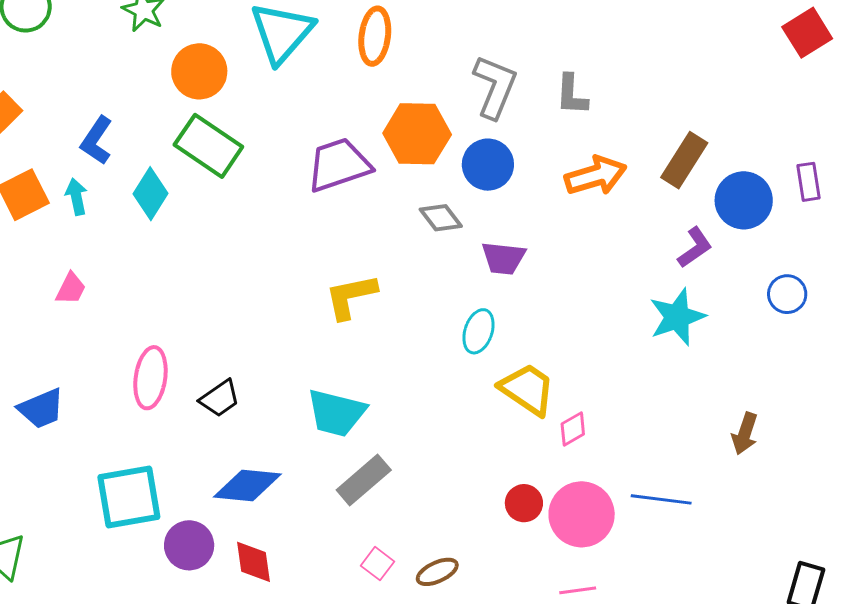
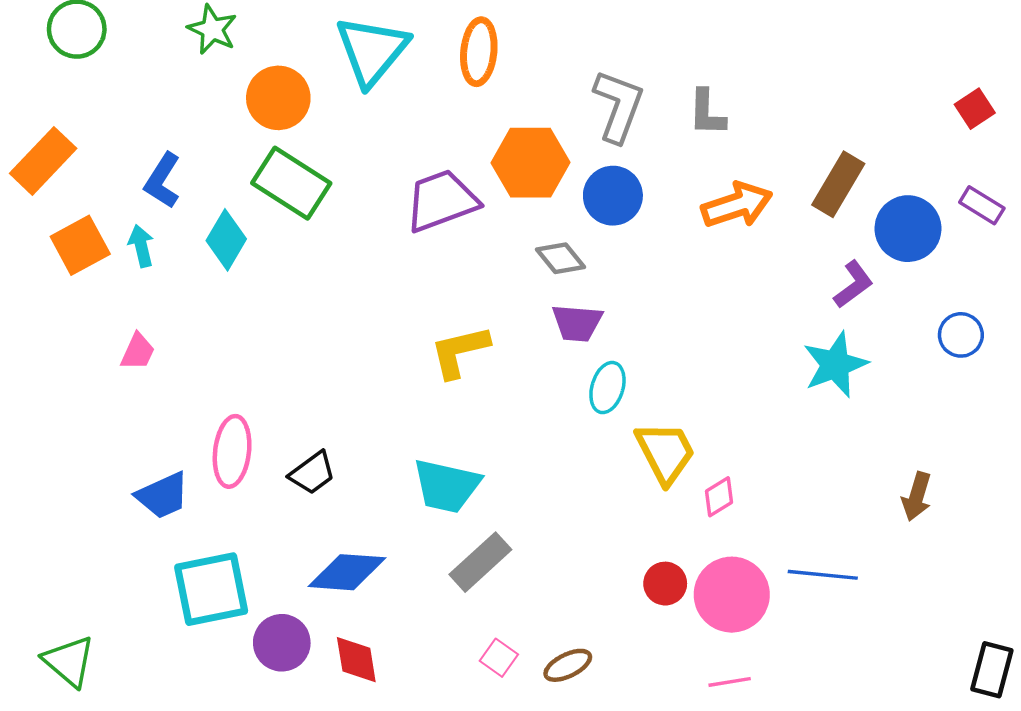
red square: (807, 33) -> (975, 109), moved, size x0.7
purple rectangle: (808, 182) -> (982, 205), turned -48
purple trapezoid: (503, 258) -> (577, 323), moved
yellow trapezoid: (527, 389) -> (665, 453), turned 30
blue trapezoid: (41, 409) -> (163, 496), moved

